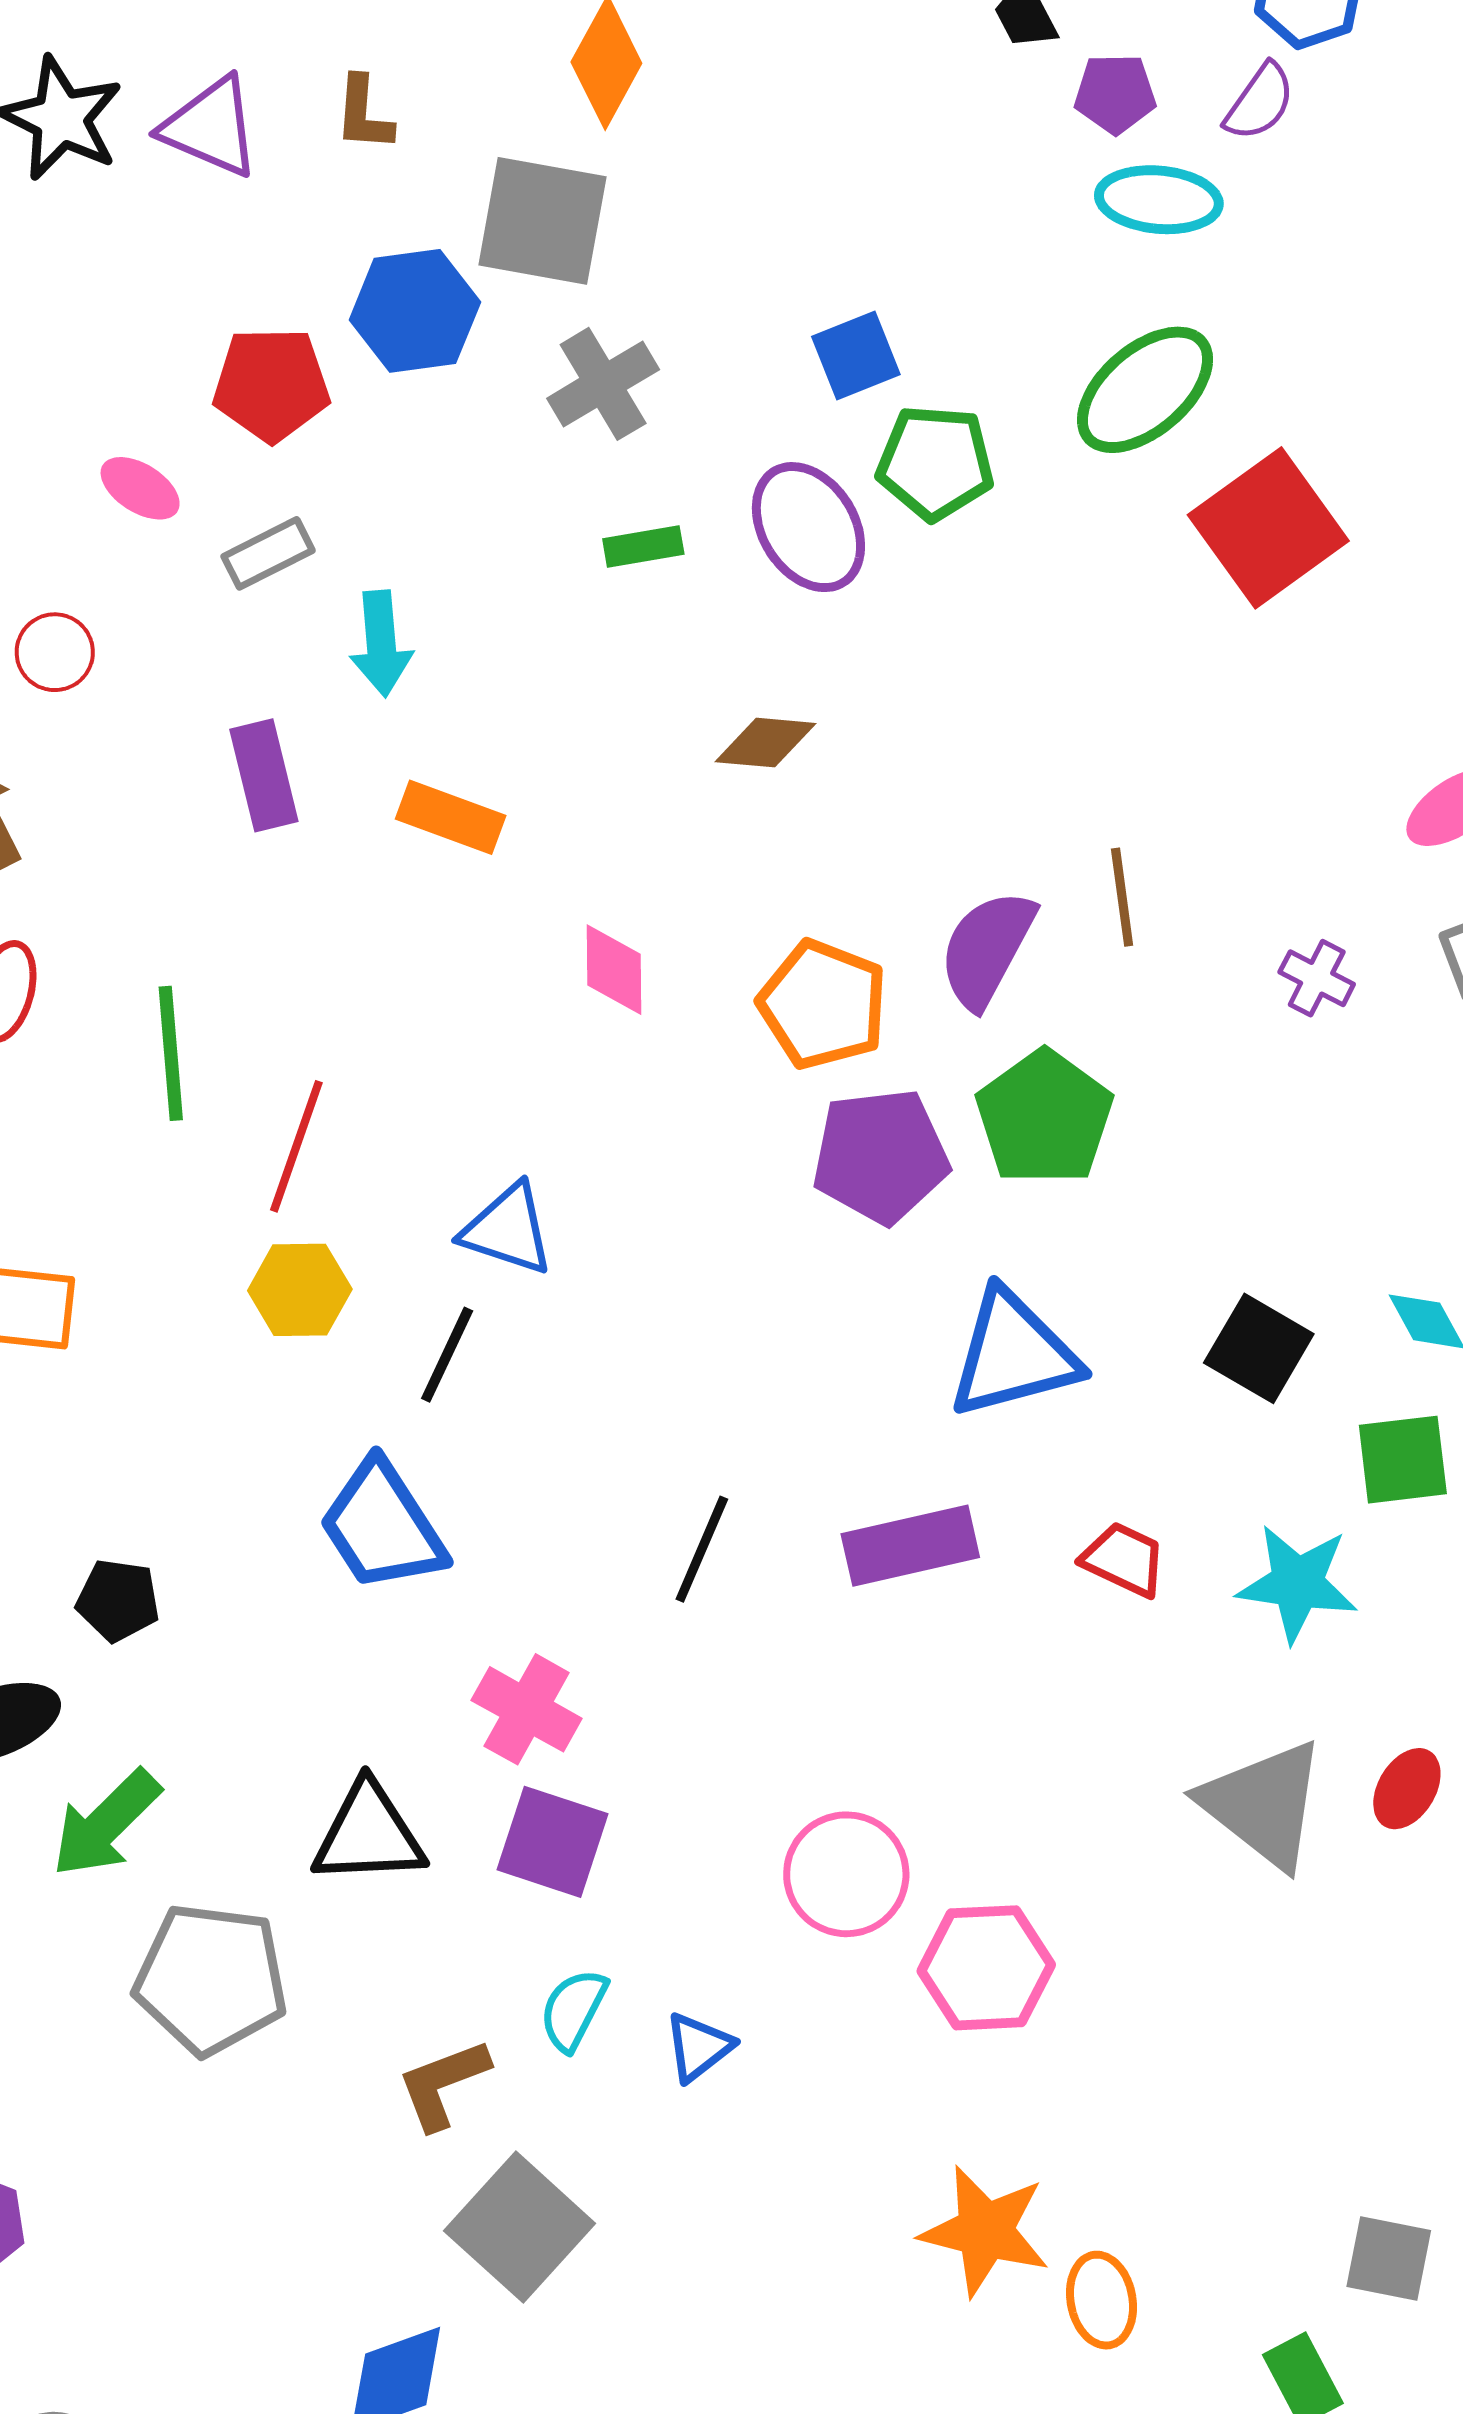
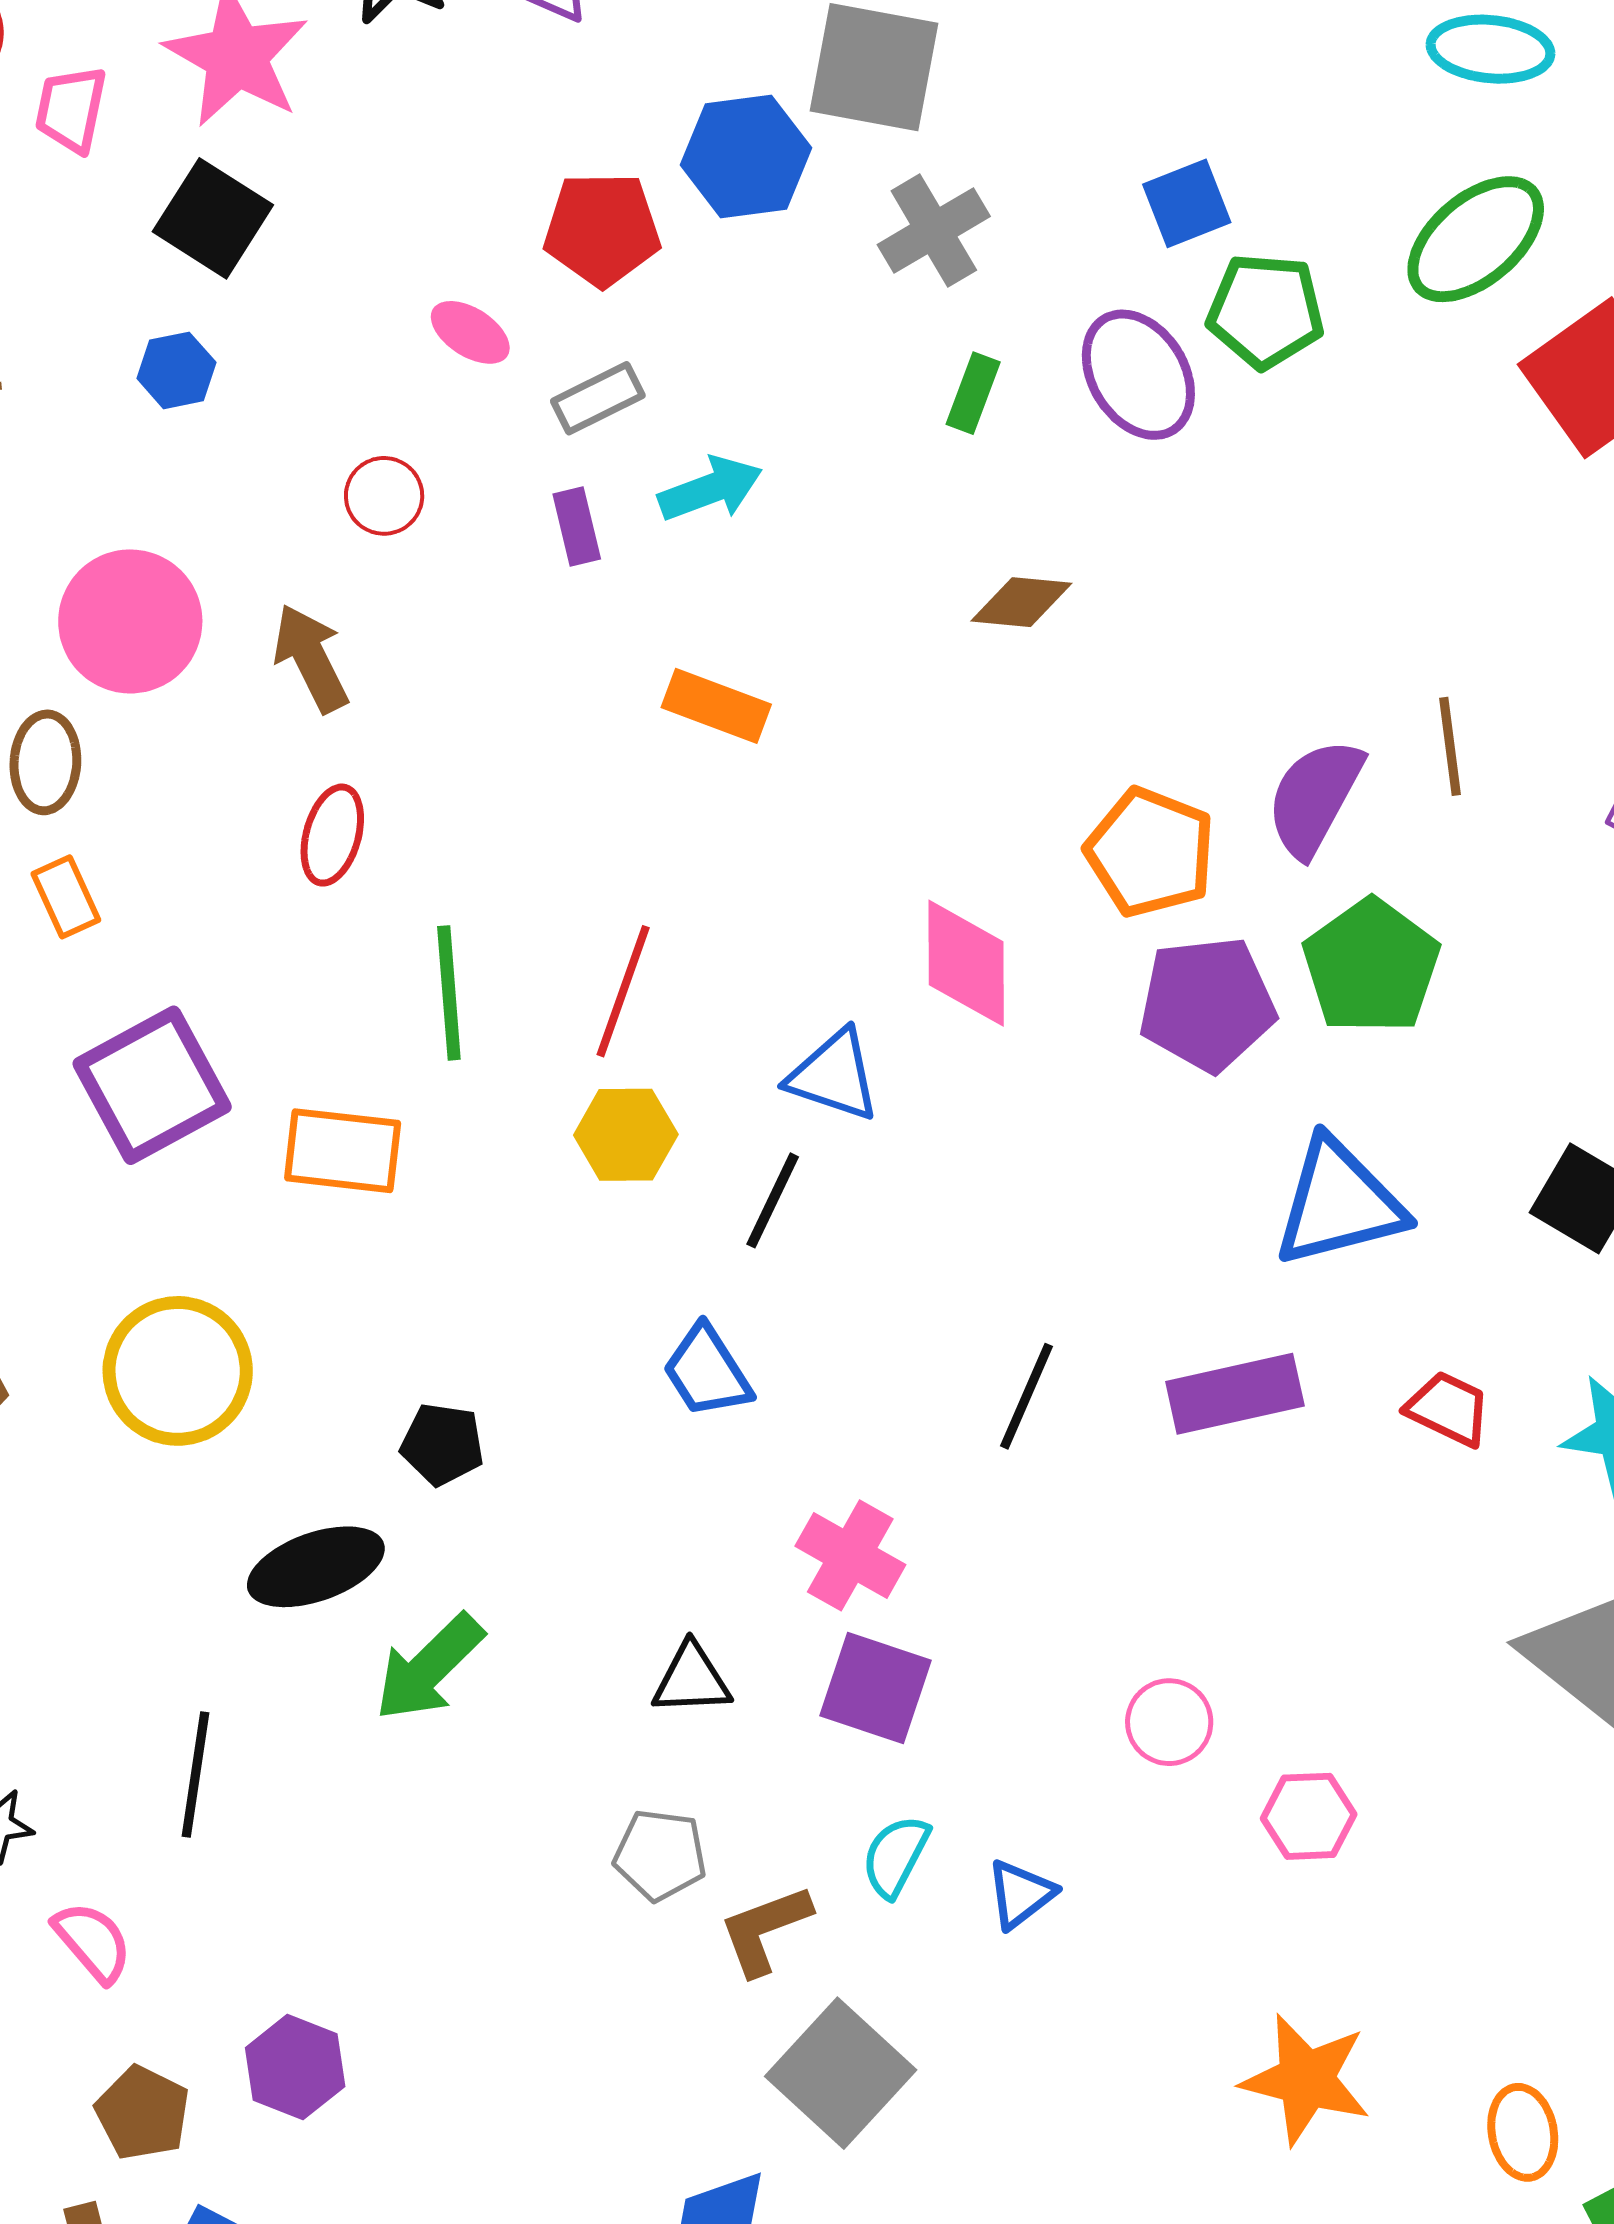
green rectangle: (643, 546) -> (973, 393), turned -60
cyan arrow: (381, 644) -> (710, 489), turned -106
brown diamond: (765, 743) -> (1021, 602), moved
purple rectangle: (264, 775) -> (577, 526), moved, size x0.7
orange rectangle: (451, 817) -> (716, 706), moved
pink diamond: (614, 970) -> (966, 963), moved, size x1.4
green line: (171, 1053) -> (449, 993), moved
blue trapezoid: (382, 1526) -> (707, 1372), size x0.7
black triangle: (368, 1834) -> (692, 1679), size x0.7
pink circle: (846, 1874) -> (1169, 1722), size x0.7
pink hexagon: (986, 1968) -> (1309, 1816), size x0.7
gray pentagon: (211, 1979) -> (660, 1855), moved, size x0.6
orange ellipse: (1102, 2300) -> (1523, 2132), moved

